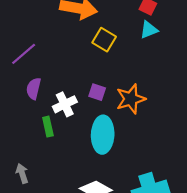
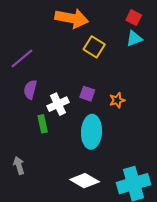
orange star: (131, 99) -> (117, 100), size x0.6

